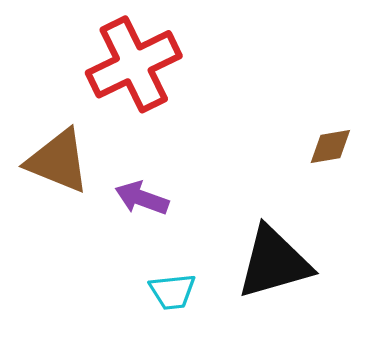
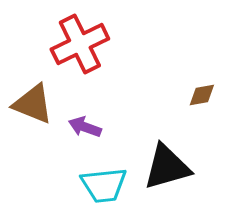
cyan trapezoid: (172, 292) -> (104, 185), size x1.6

